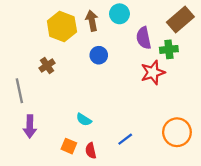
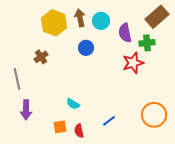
cyan circle: (119, 14) -> (101, 21), moved
orange square: (69, 146) -> (60, 127), turned -32

